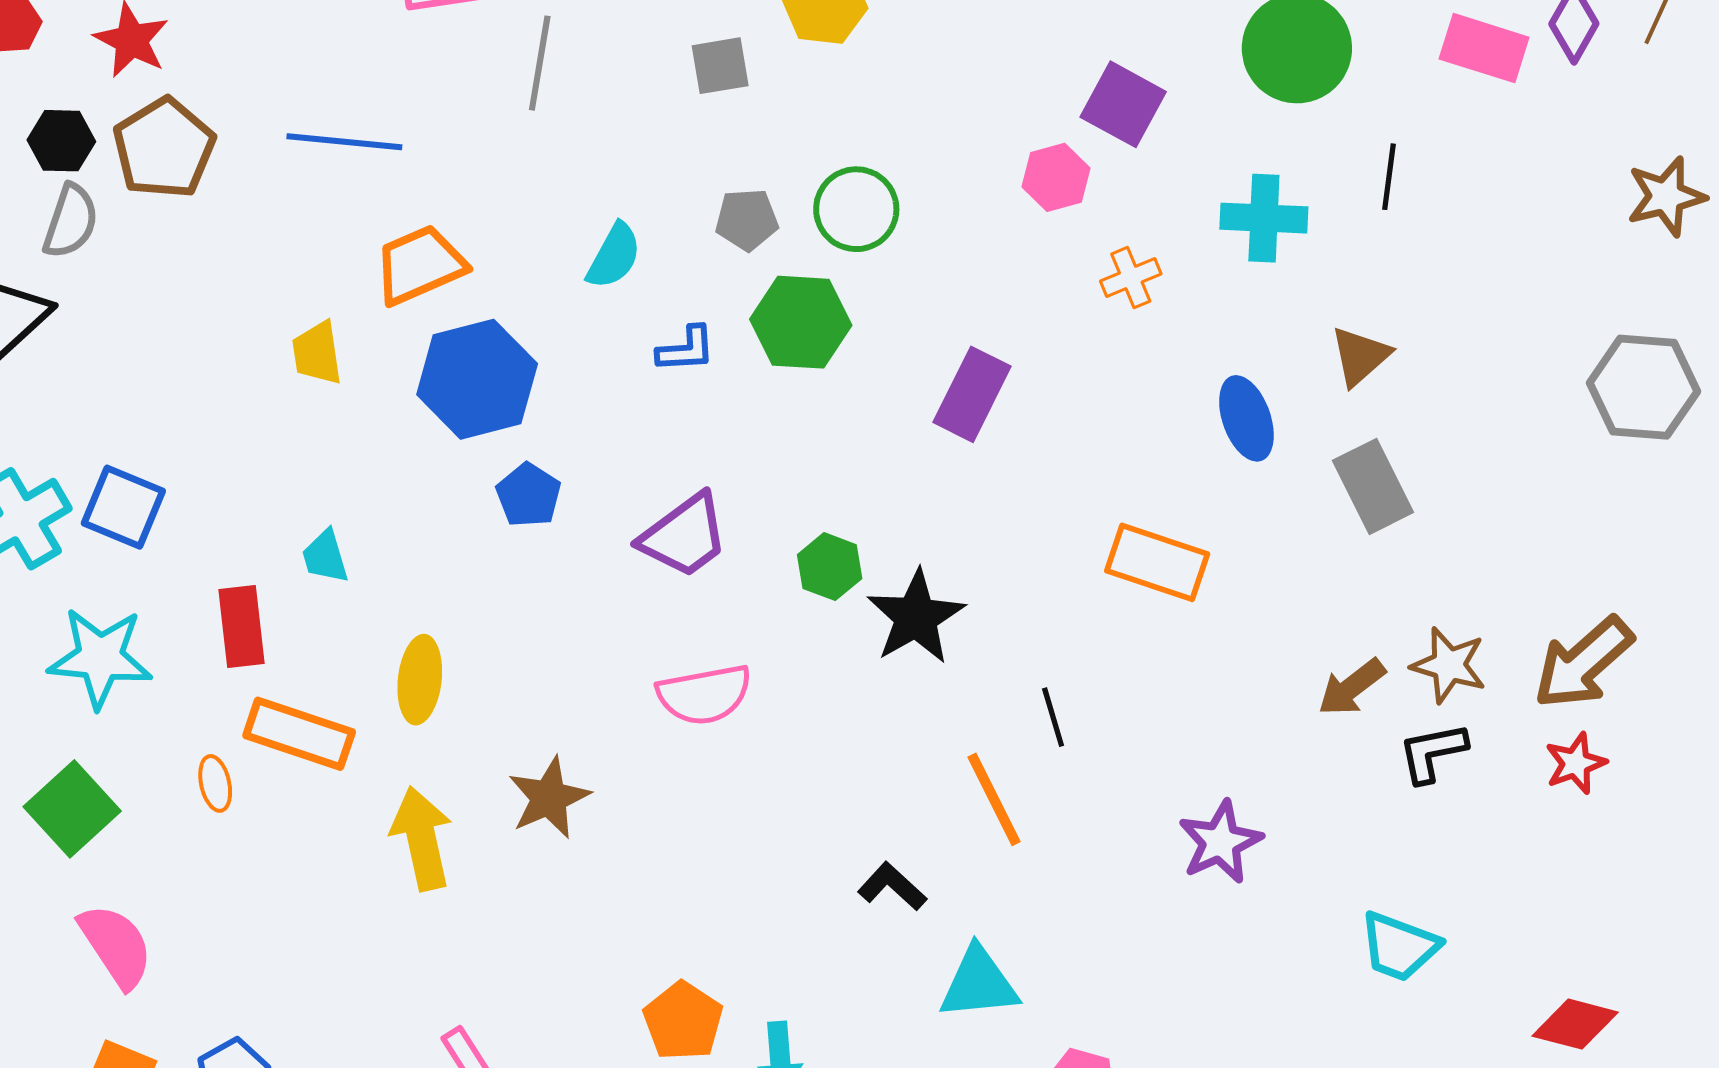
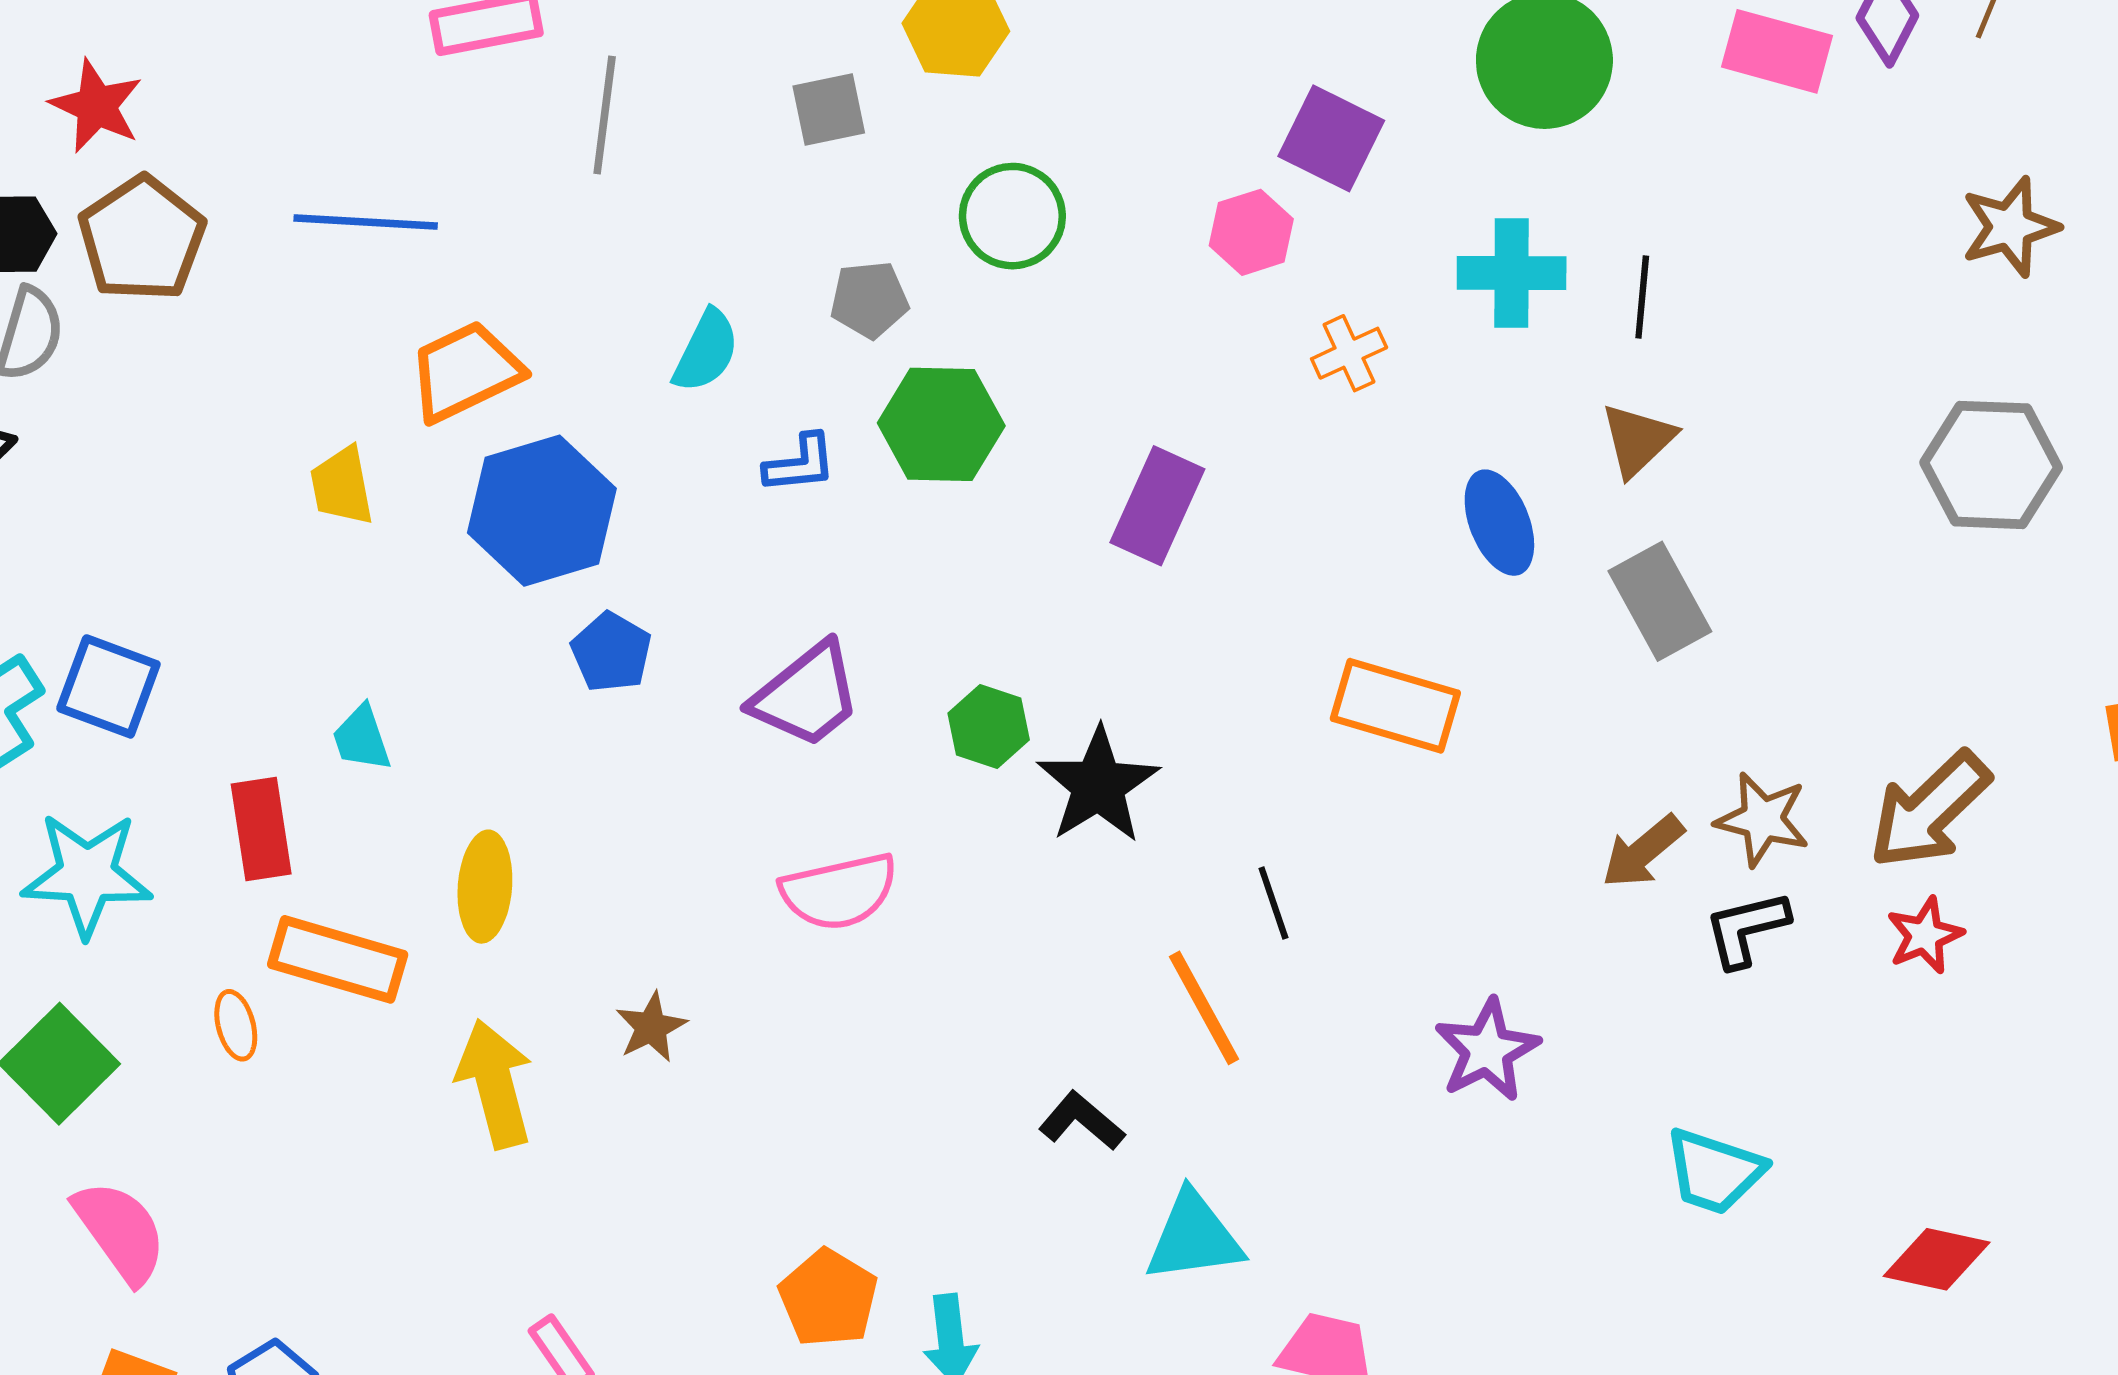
black line: (1389, 177) -> (1642, 297), moved
green circle: (856, 209) -> (1012, 216), moved
brown star: (549, 798) -> (651, 1027), size x0.7

